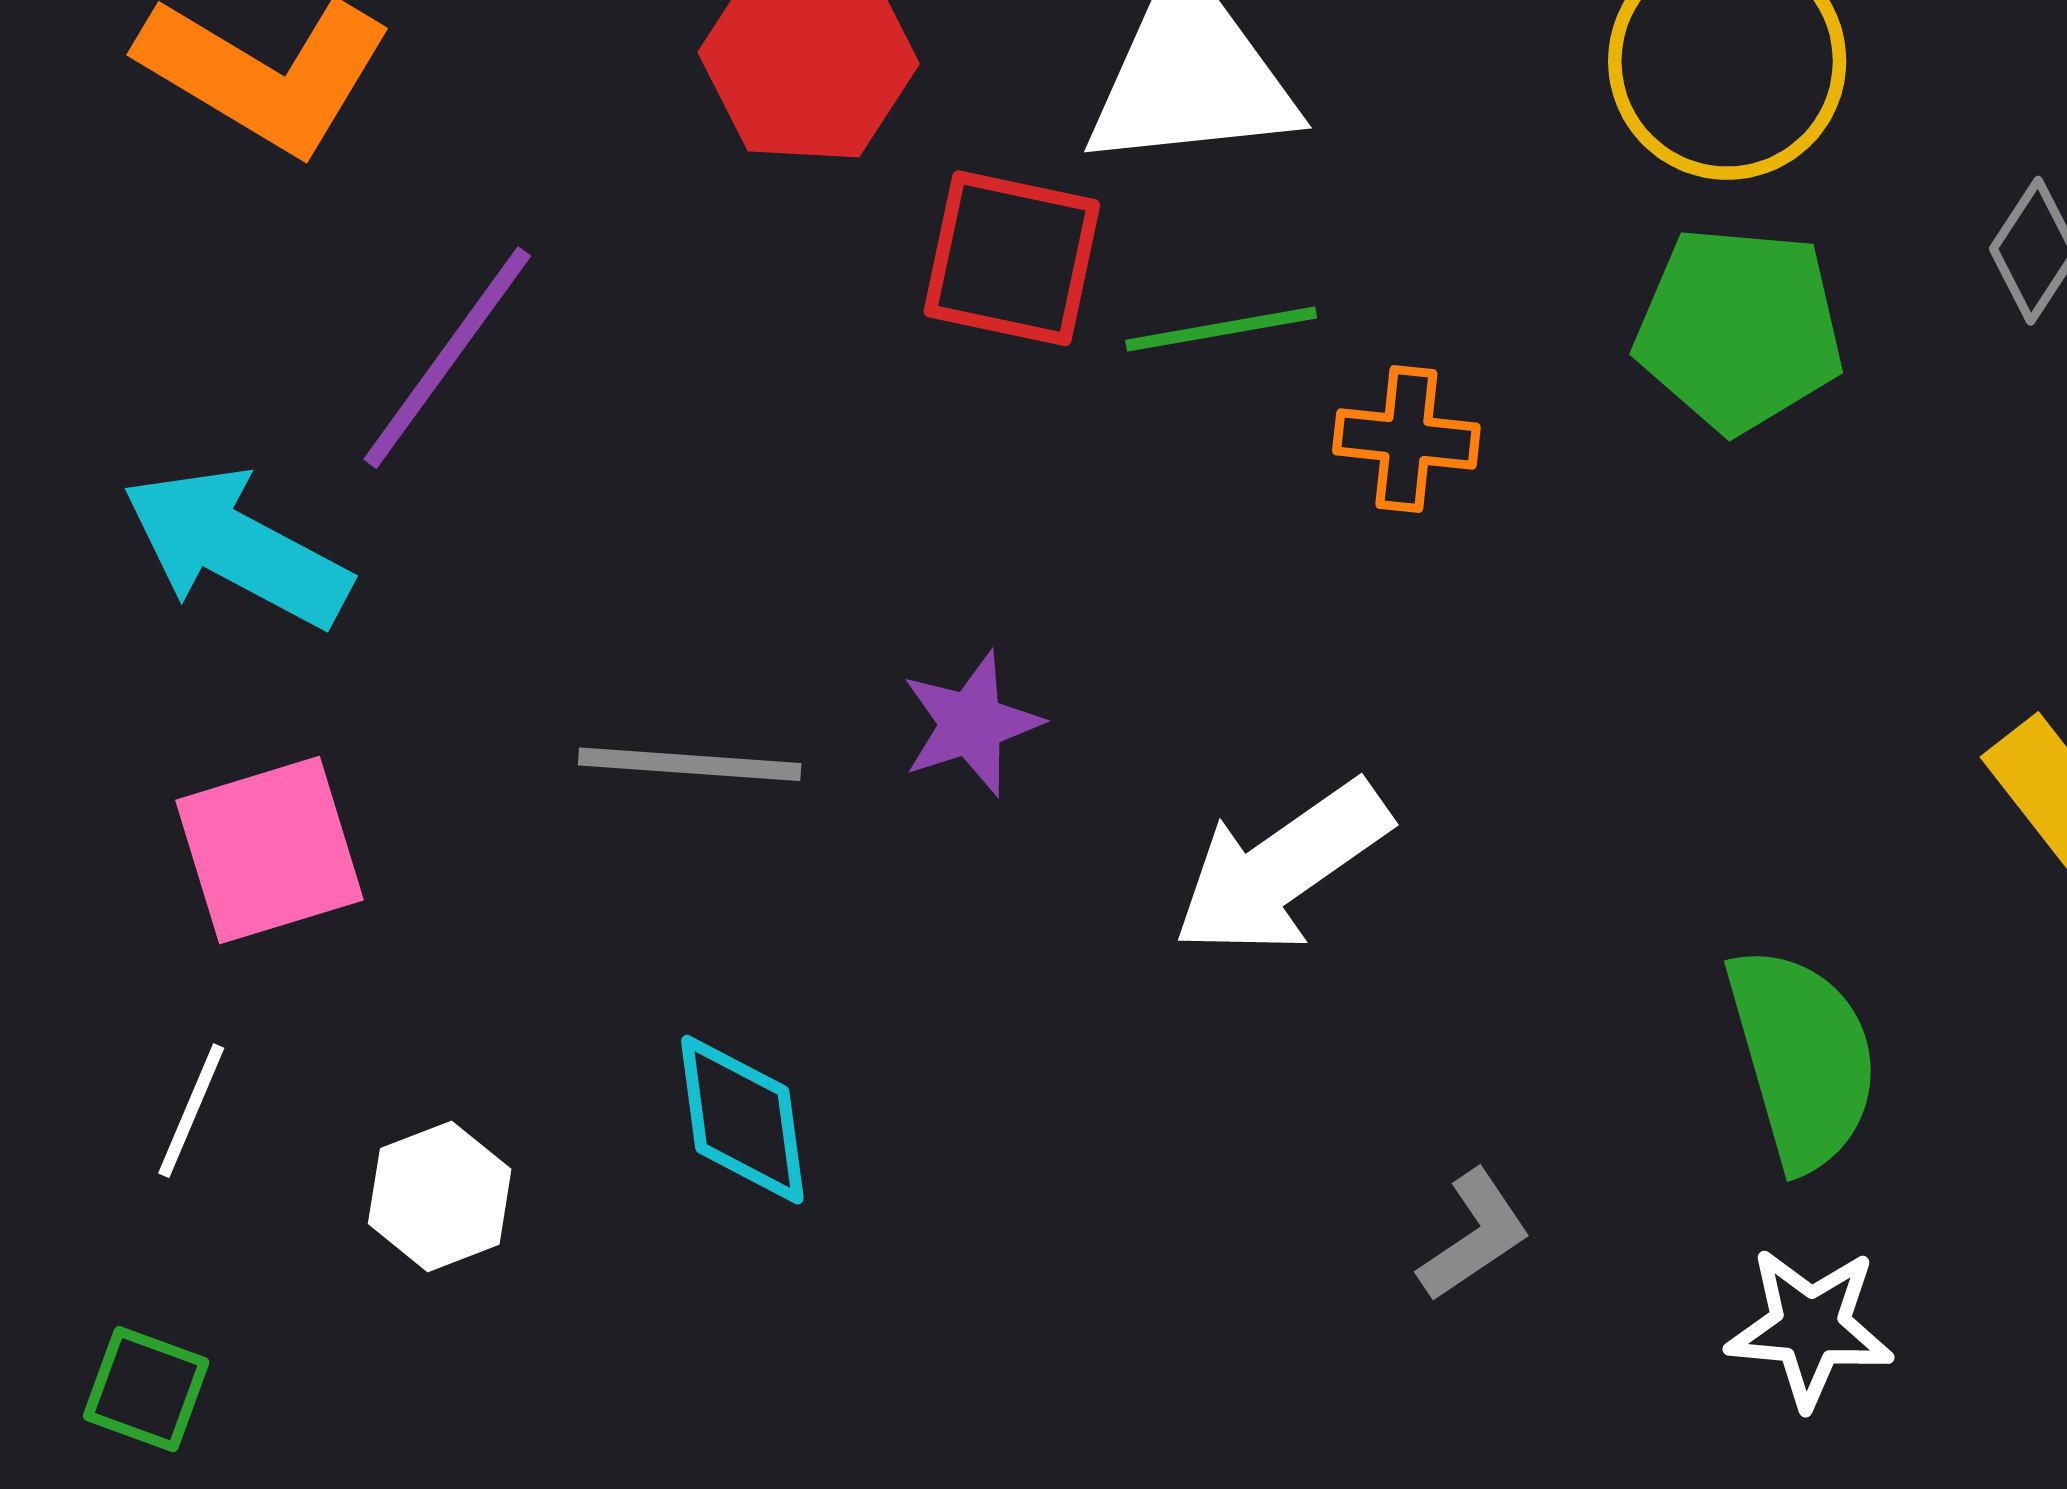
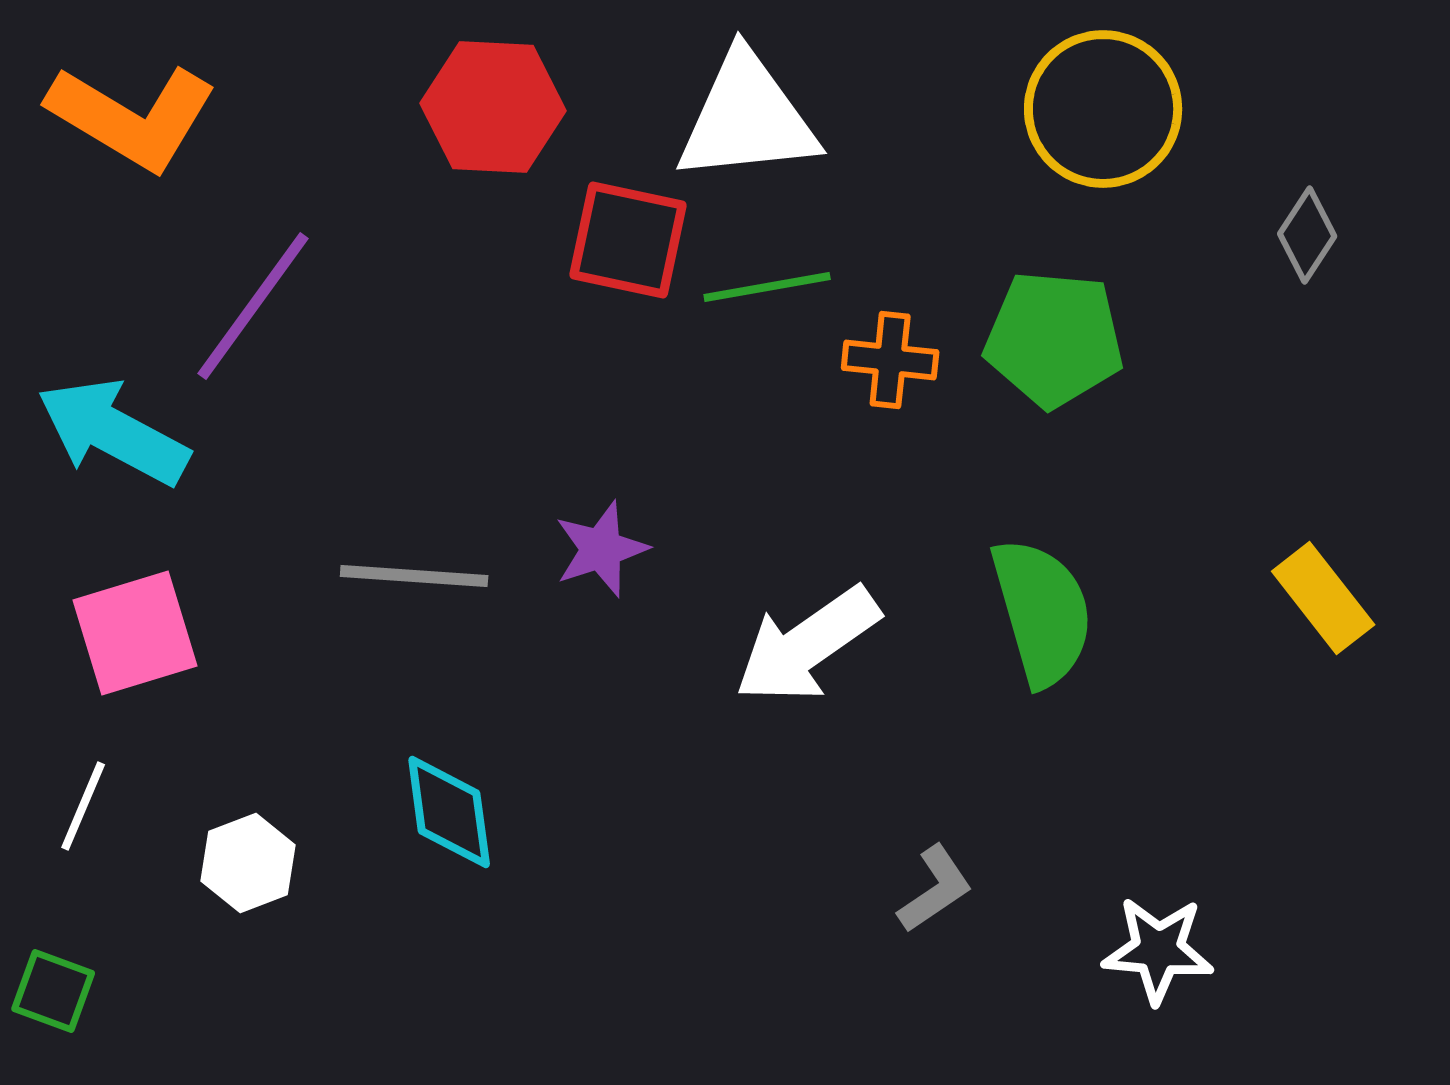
green pentagon: (1739, 329) -> (1054, 339), moved
green semicircle: (1802, 1058) -> (1042, 612), moved

